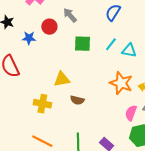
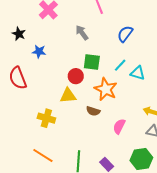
red circle: (49, 27) -> (76, 76), moved
orange star: (121, 83) -> (106, 89), moved
brown semicircle: (77, 100) -> (93, 111), moved
pink semicircle: (131, 113) -> (119, 126), moved

